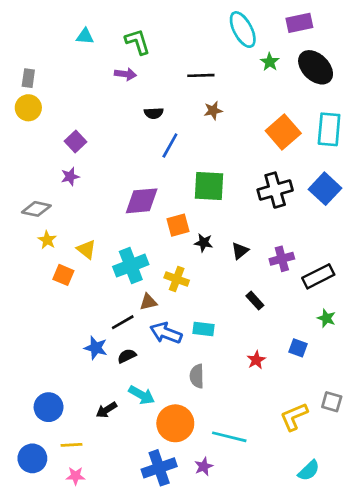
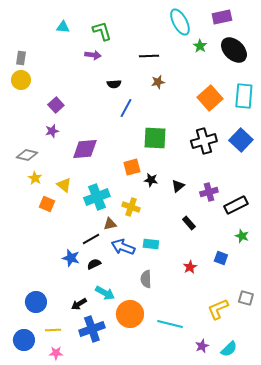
purple diamond: (142, 201) -> (85, 149), moved
purple star: (204, 466) -> (202, 346), moved
blue cross: (159, 468) -> (92, 329), moved

